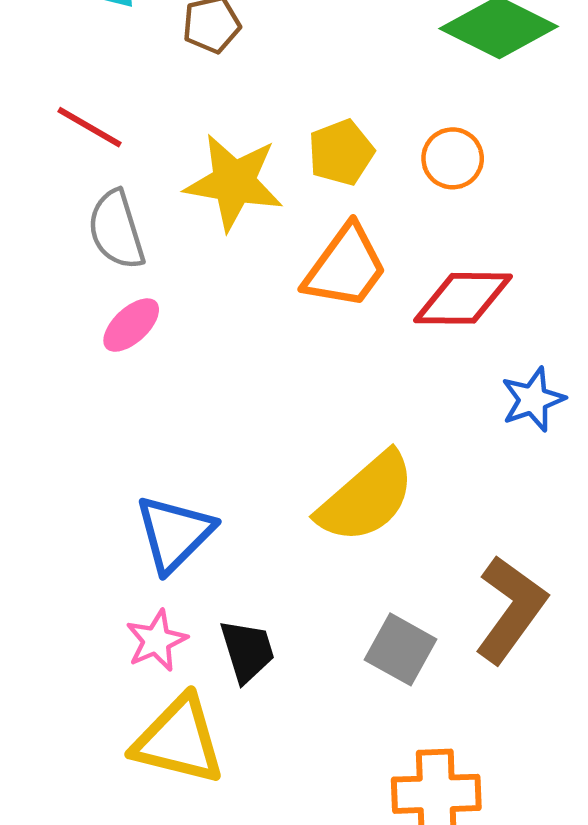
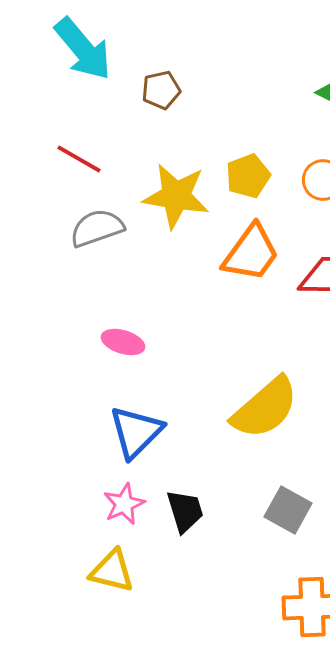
gray semicircle: (116, 230) -> (97, 228), turned 88
pink ellipse: (131, 325) -> (123, 342), moved, turned 60
yellow triangle: (179, 740) -> (112, 571), moved, size x0.7

